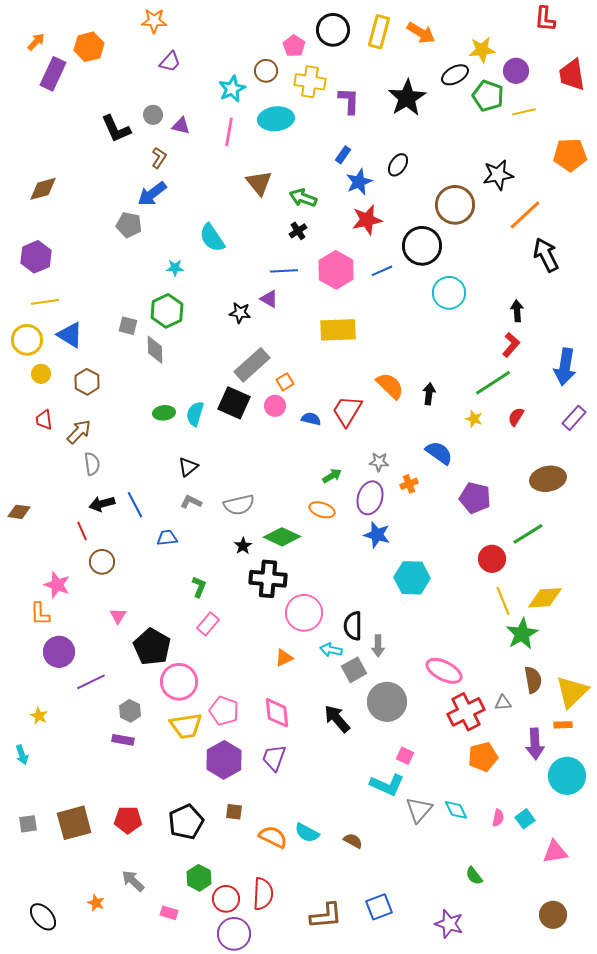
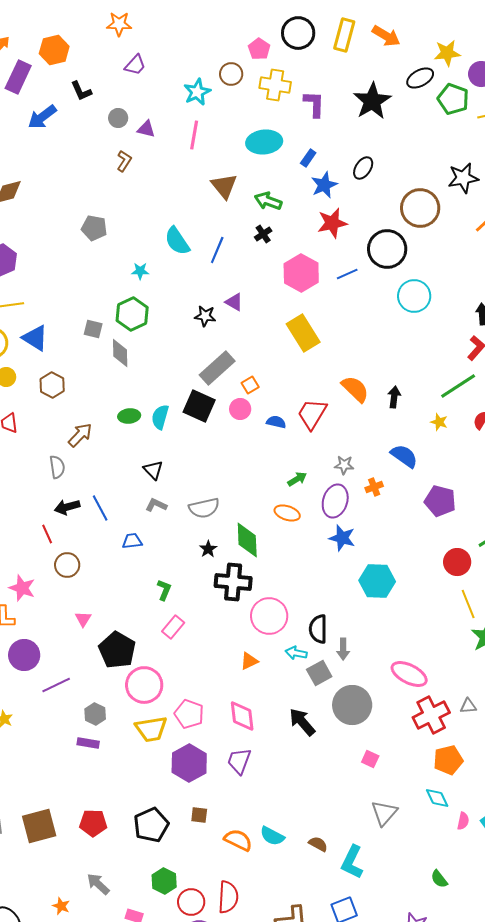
cyan ellipse: (276, 119) -> (264, 142), moved
black L-shape: (116, 129) -> (81, 91), moved, size x0.7
blue arrow: (152, 194) -> (42, 117), moved
blue line: (284, 271) -> (217, 250), moved, turned -64
yellow rectangle: (338, 330) -> (303, 333), turned 60
brown arrow: (79, 432) -> (80, 435), moved
black triangle: (188, 467) -> (153, 470), turned -35
green diamond: (282, 537) -> (247, 540), turned 63
cyan L-shape: (387, 785) -> (352, 862), moved, turned 92
cyan diamond: (456, 810) -> (437, 798), moved

